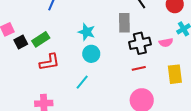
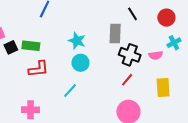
green rectangle: (41, 39) -> (31, 46), turned 36
black cross: (140, 43) -> (130, 55), turned 30
red line: (139, 68) -> (127, 80), turned -40

